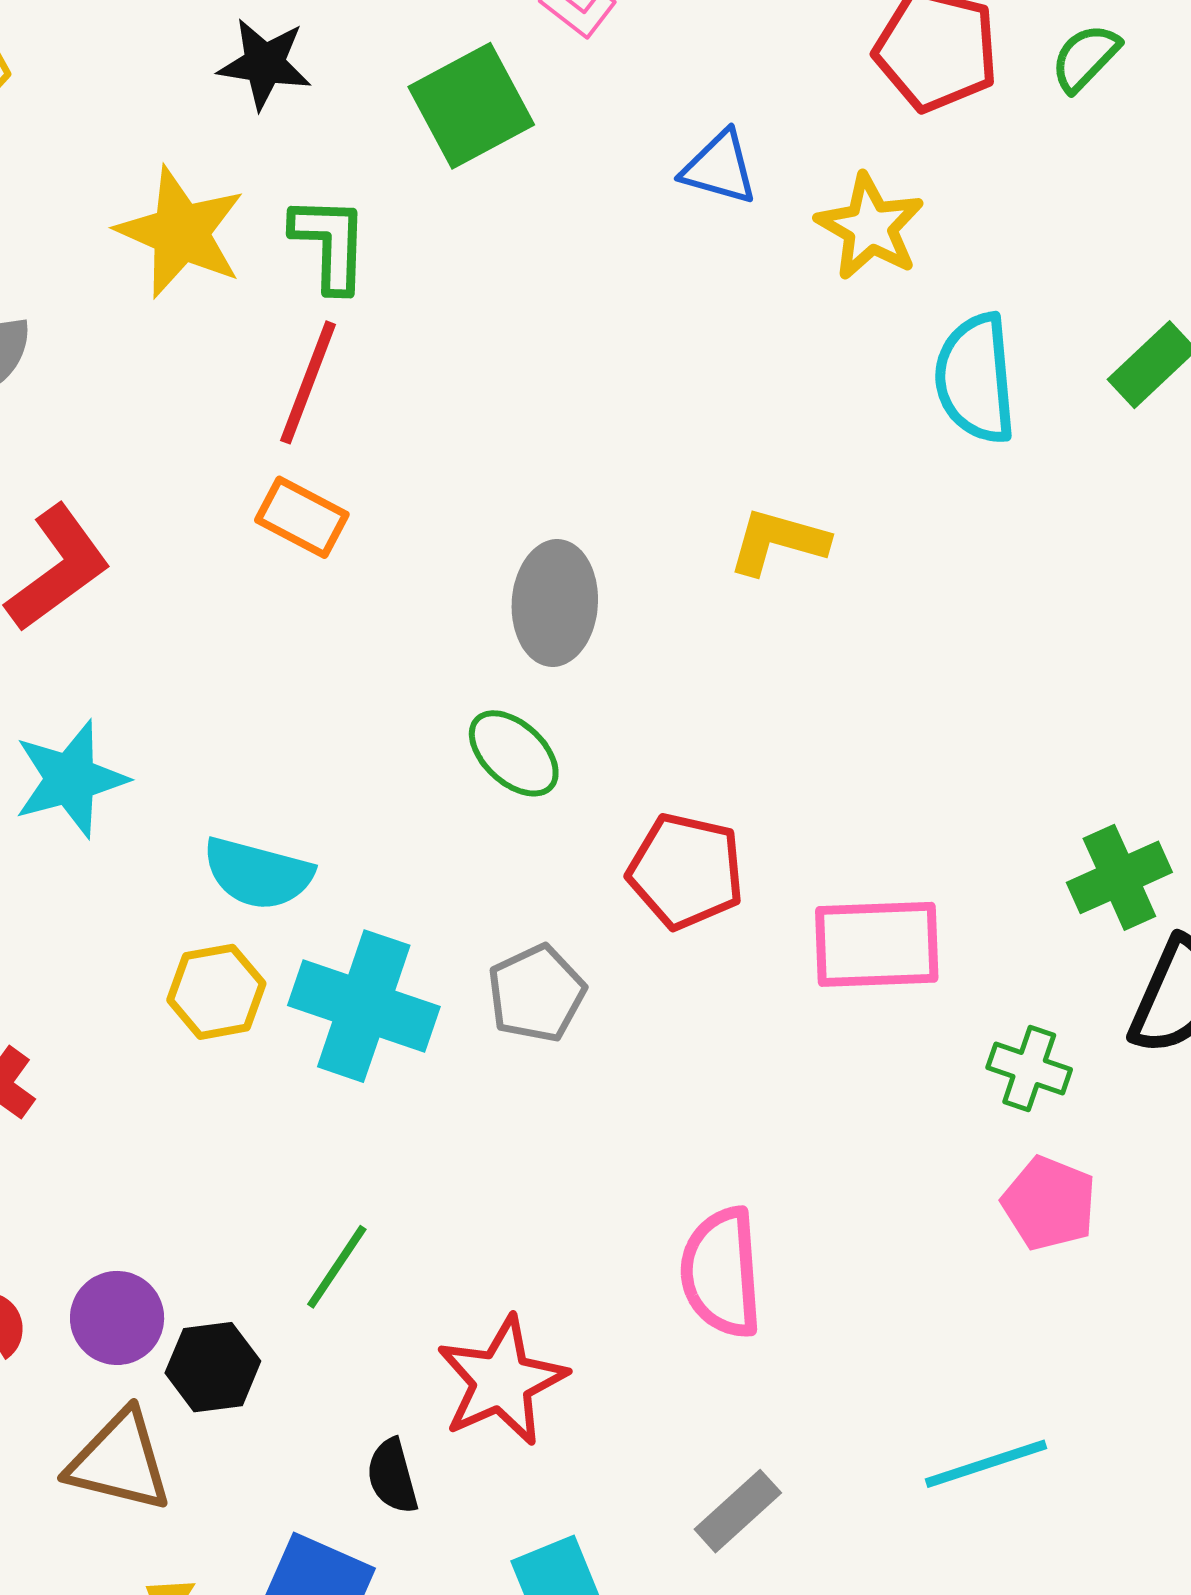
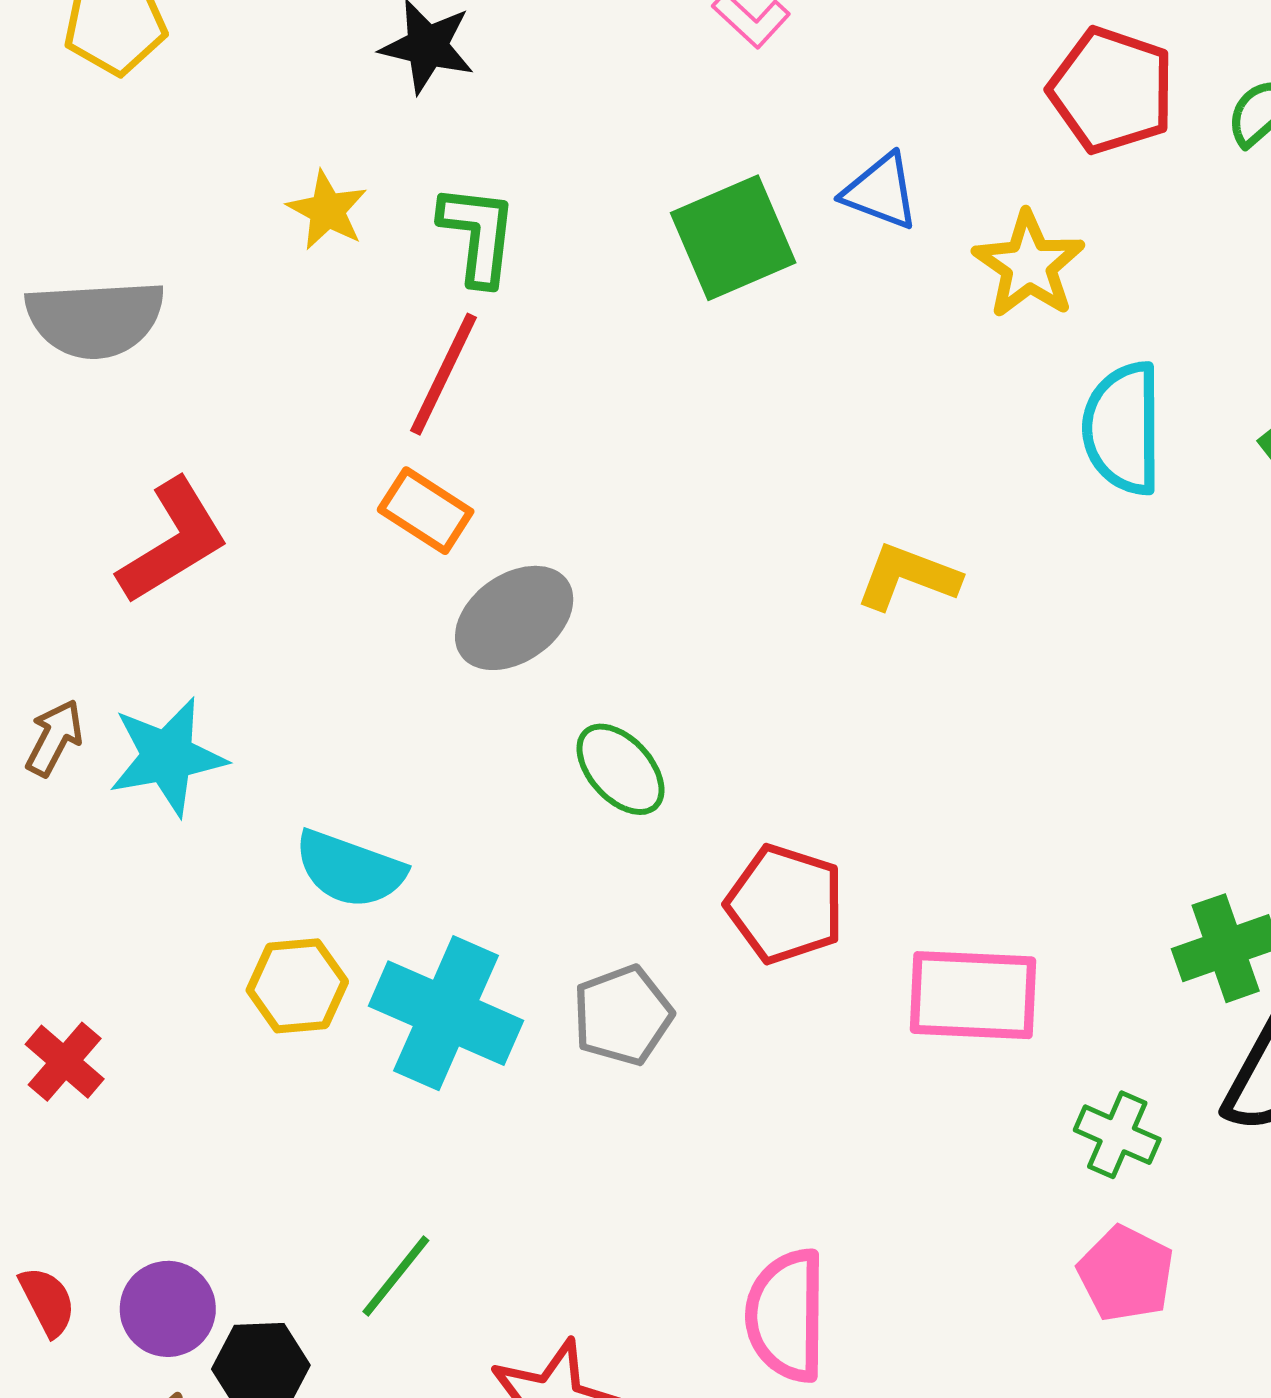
green square: (471, 106) -> (733, 238), moved
yellow star: (181, 232) -> (327, 210), size x0.6
gray ellipse: (555, 603) -> (514, 618), moved, turned 46

